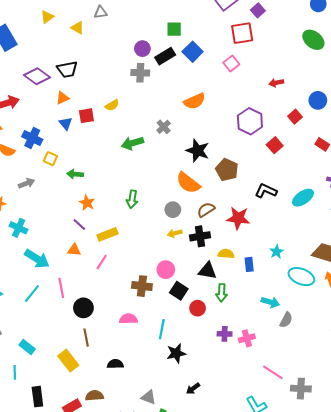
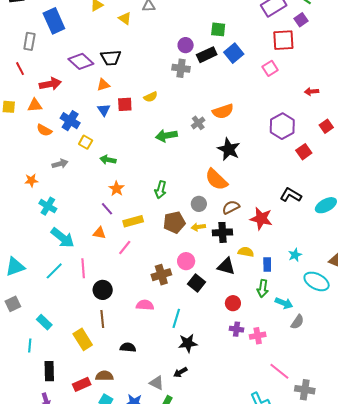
orange semicircle: (195, 101) -> (223, 111), moved
brown pentagon: (227, 170) -> (174, 222), moved, turned 30
brown cross: (142, 286) -> (161, 275), turned -30
green arrow: (222, 293) -> (263, 289), moved
red circle: (198, 308) -> (233, 303), moved
black arrow: (193, 389) -> (180, 372), moved

